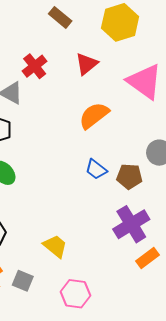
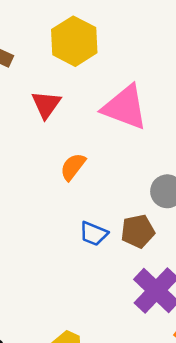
orange semicircle: (94, 115) -> (73, 167), size x0.7

